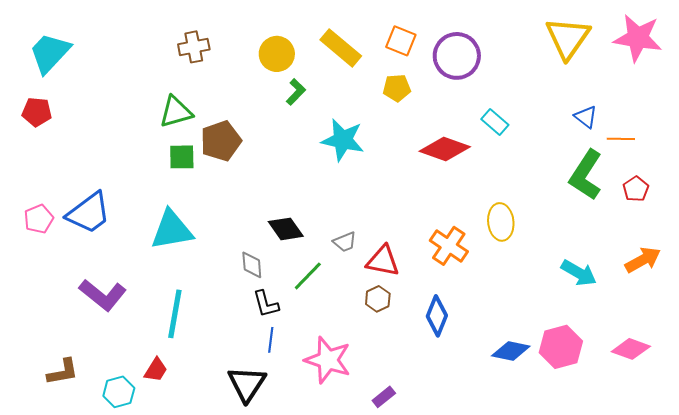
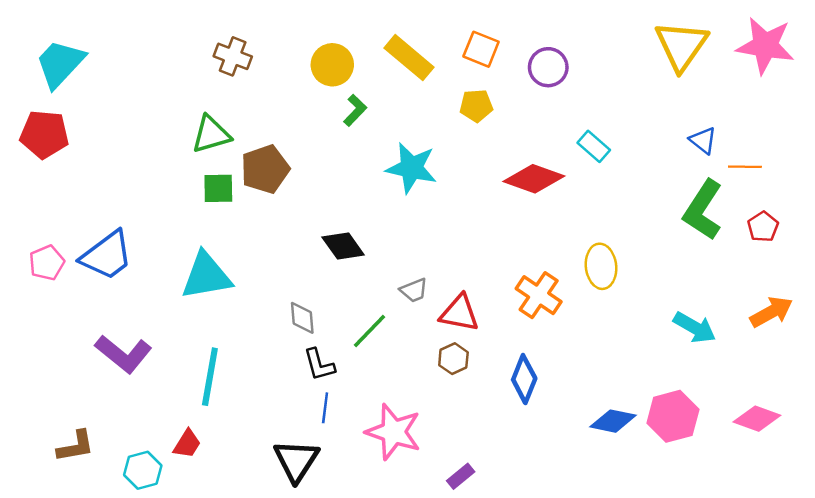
brown cross: (194, 47) -> (233, 56), turned 32
purple circle: (457, 56) -> (548, 67), size x0.7
red pentagon: (37, 112) -> (44, 134), size x1.4
black diamond: (286, 229) -> (343, 246), moved

